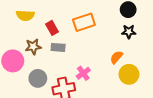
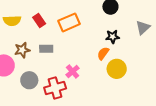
red rectangle: (52, 28) -> (39, 21), moved
black star: (129, 32) -> (113, 37), moved

